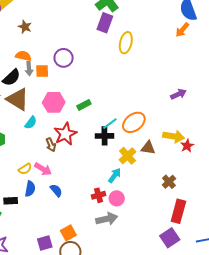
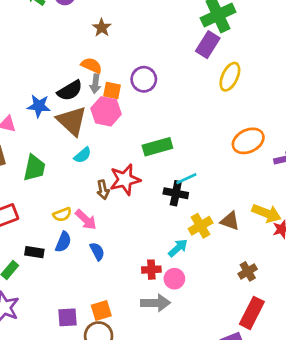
pink hexagon: (54, 102) -> (106, 111), moved
green rectangle: (84, 105) -> (157, 147), size x1.5
orange ellipse: (134, 122) -> (248, 141), moved

